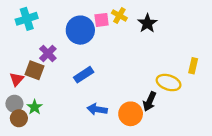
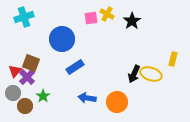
blue circle: (80, 30) -> (62, 39), moved
purple cross: (48, 53) -> (27, 77), moved
black arrow: (150, 102) -> (134, 74), moved
green star: (35, 107) -> (43, 96), moved
brown circle: (19, 118) -> (25, 106), moved

